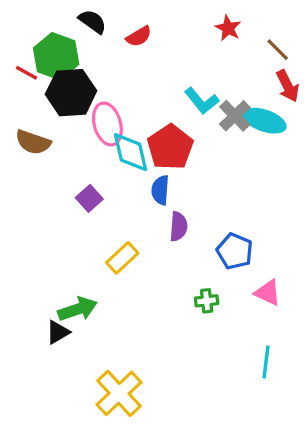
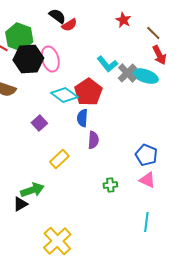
black semicircle: (93, 22) -> (57, 16), moved
pink ellipse: (107, 124) -> (50, 59), moved
cyan diamond: (131, 152) -> (64, 95), turned -40
blue pentagon: (235, 251) -> (146, 155), moved

